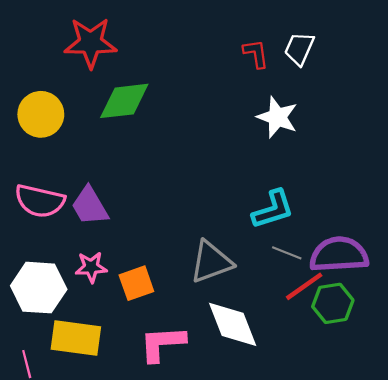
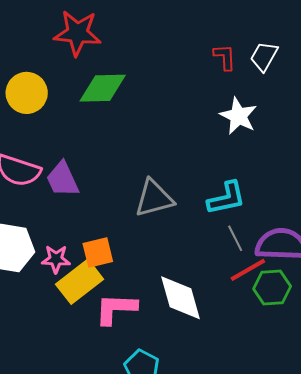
gray line: (287, 253) -> (235, 238), turned 36
gray triangle: (211, 262) -> (154, 198), moved
pink star: (91, 267) -> (56, 259), moved
yellow rectangle: (76, 338) -> (80, 282), moved, turned -51

